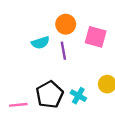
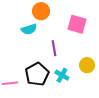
orange circle: (66, 24) -> (41, 11), moved
purple line: (63, 51) -> (54, 48), moved

